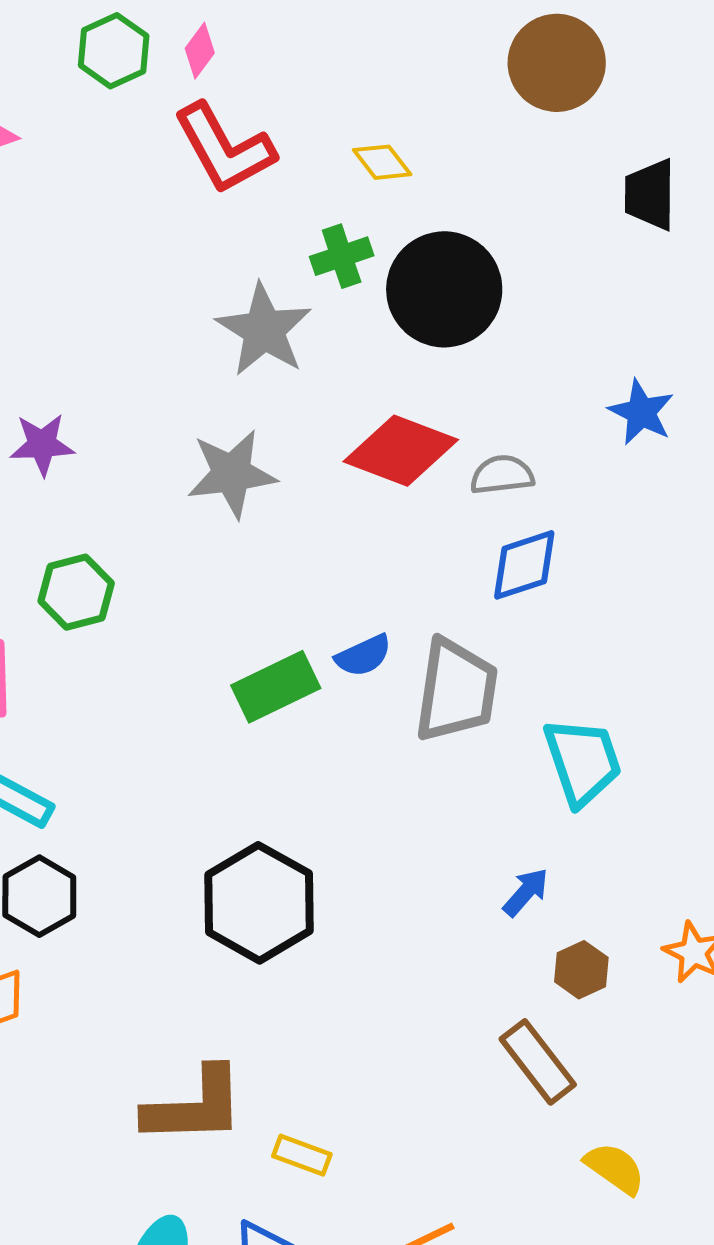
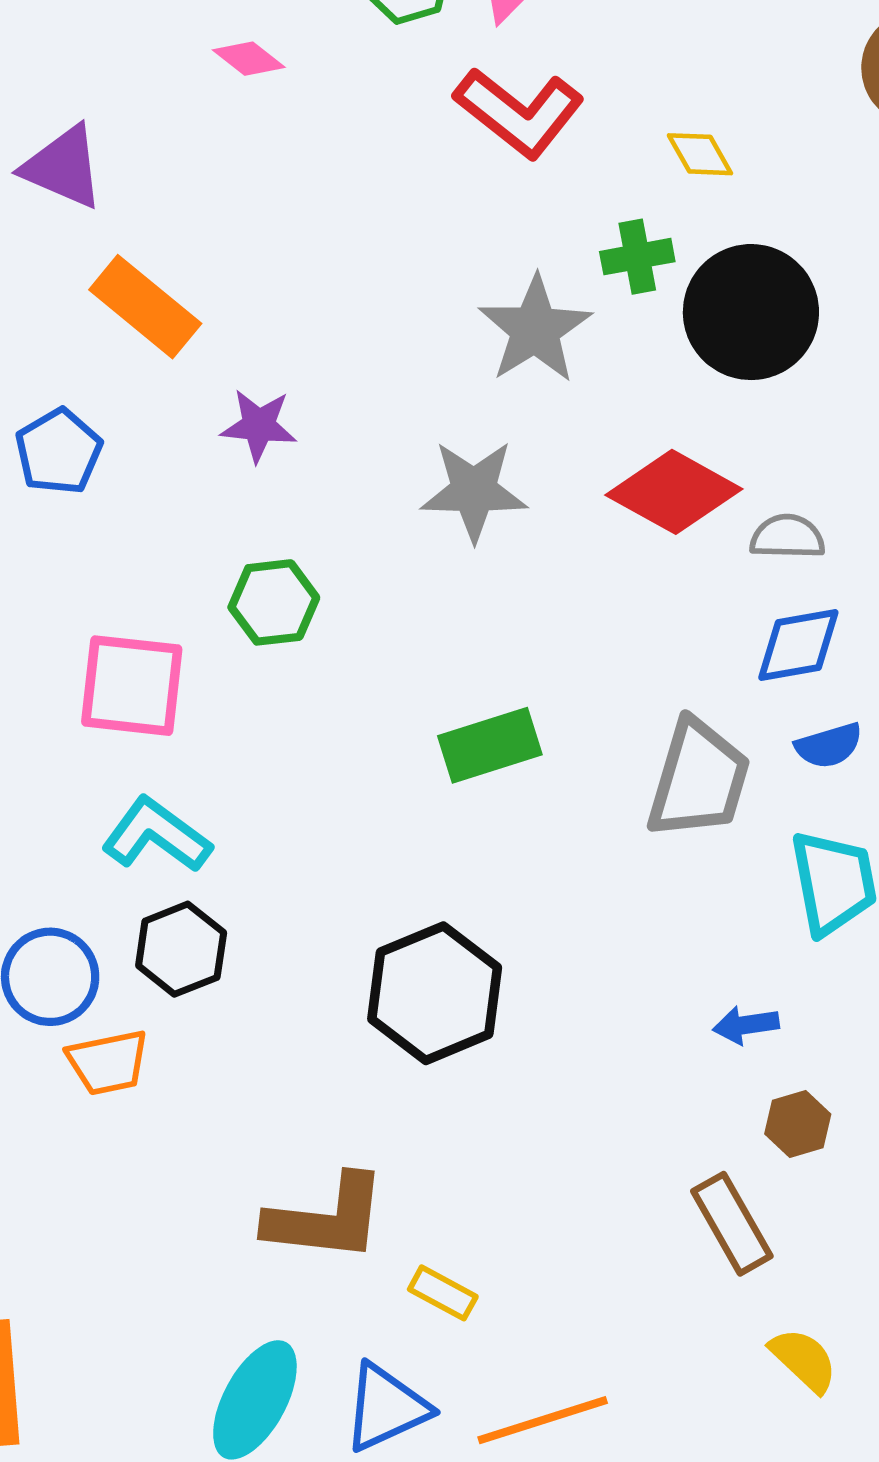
red L-shape: (224, 149) -> (519, 112), turned -31
blue semicircle: (363, 656) -> (829, 746), moved
blue arrow: (526, 892) -> (746, 1025), turned -148

